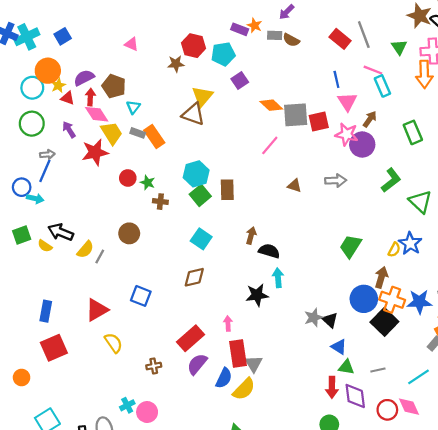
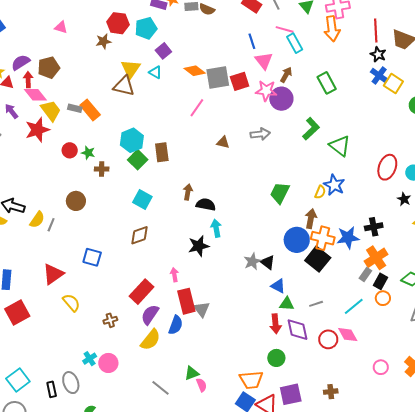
brown pentagon: (114, 86) -> (49, 67), turned -30
cyan triangle: (133, 107) -> (155, 72), moved, turned -32
yellow semicircle: (244, 389) -> (150, 340), moved

